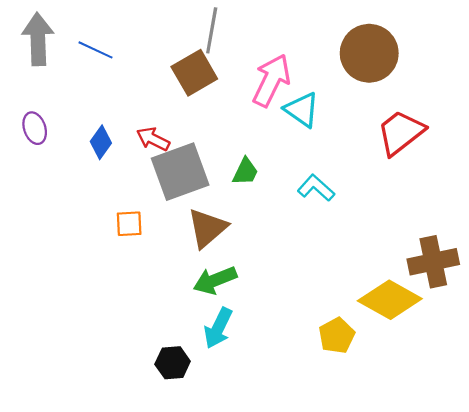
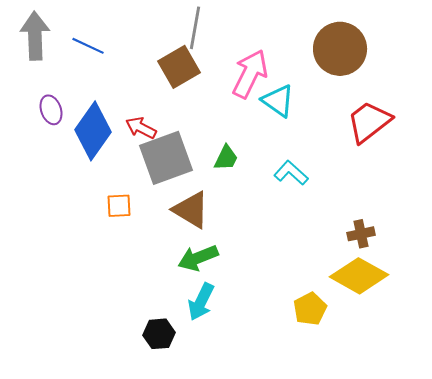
purple ellipse: (35, 128) -> (51, 110), moved
blue diamond: (101, 142) -> (93, 131), size x1.8
brown triangle: (207, 228) -> (191, 210), turned -48
brown cross: (433, 262) -> (361, 234), moved, size x0.6

